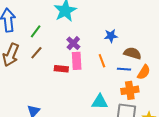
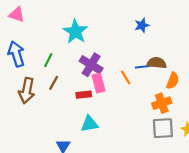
blue star: (111, 36) -> (142, 25), moved
purple cross: (73, 43) -> (91, 65), size x1.5
blue line: (124, 69) -> (143, 67), moved
cyan triangle: (100, 102) -> (89, 124), moved

